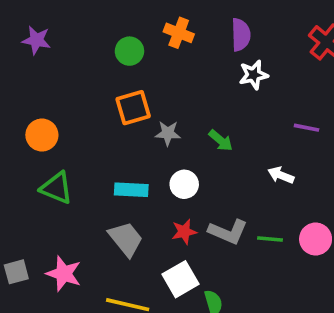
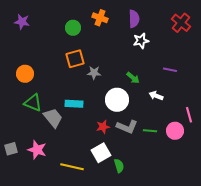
green arrow: (221, 140) -> (133, 78), moved
white circle: (184, 184) -> (117, 100), moved, size x1.5
gray trapezoid: (126, 239) -> (53, 118), moved

